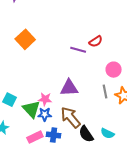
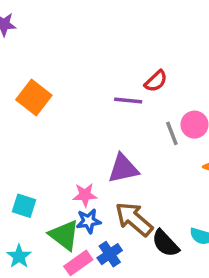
gray line: (105, 91) -> (172, 133), moved
green triangle: (31, 109) -> (64, 235), moved
blue cross: (54, 135) -> (110, 254), turned -32

